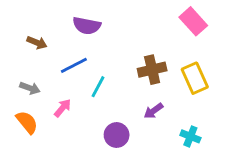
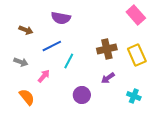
orange semicircle: (27, 122) -> (27, 97), moved

